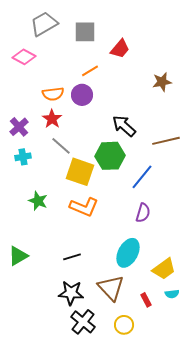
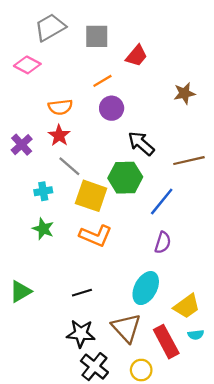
purple circle: (82, 95) -> (112, 108), moved
cyan cross: (23, 157) -> (43, 191), moved
red rectangle: (146, 300) -> (166, 342), size x2.0

